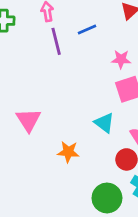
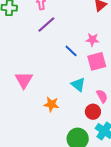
blue line: (87, 30) -> (71, 51), moved, turned 64
purple line: (56, 41) -> (46, 24), turned 60

